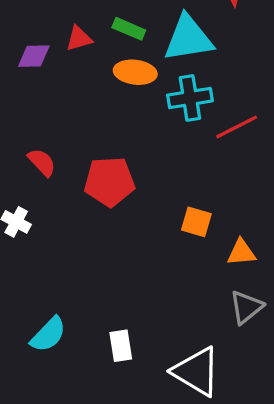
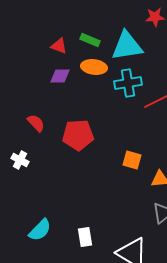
red triangle: (79, 38) -> (59, 46), turned 36
purple diamond: (34, 56) -> (60, 76), moved

